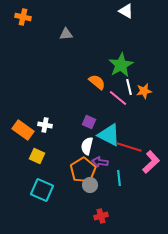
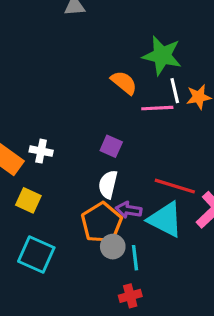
green star: (121, 65) -> (162, 56), turned -30
pink line: (118, 98) -> (157, 108), turned -42
cyan triangle: (109, 135) -> (165, 219), moved
cyan line: (119, 178) -> (135, 258), moved

